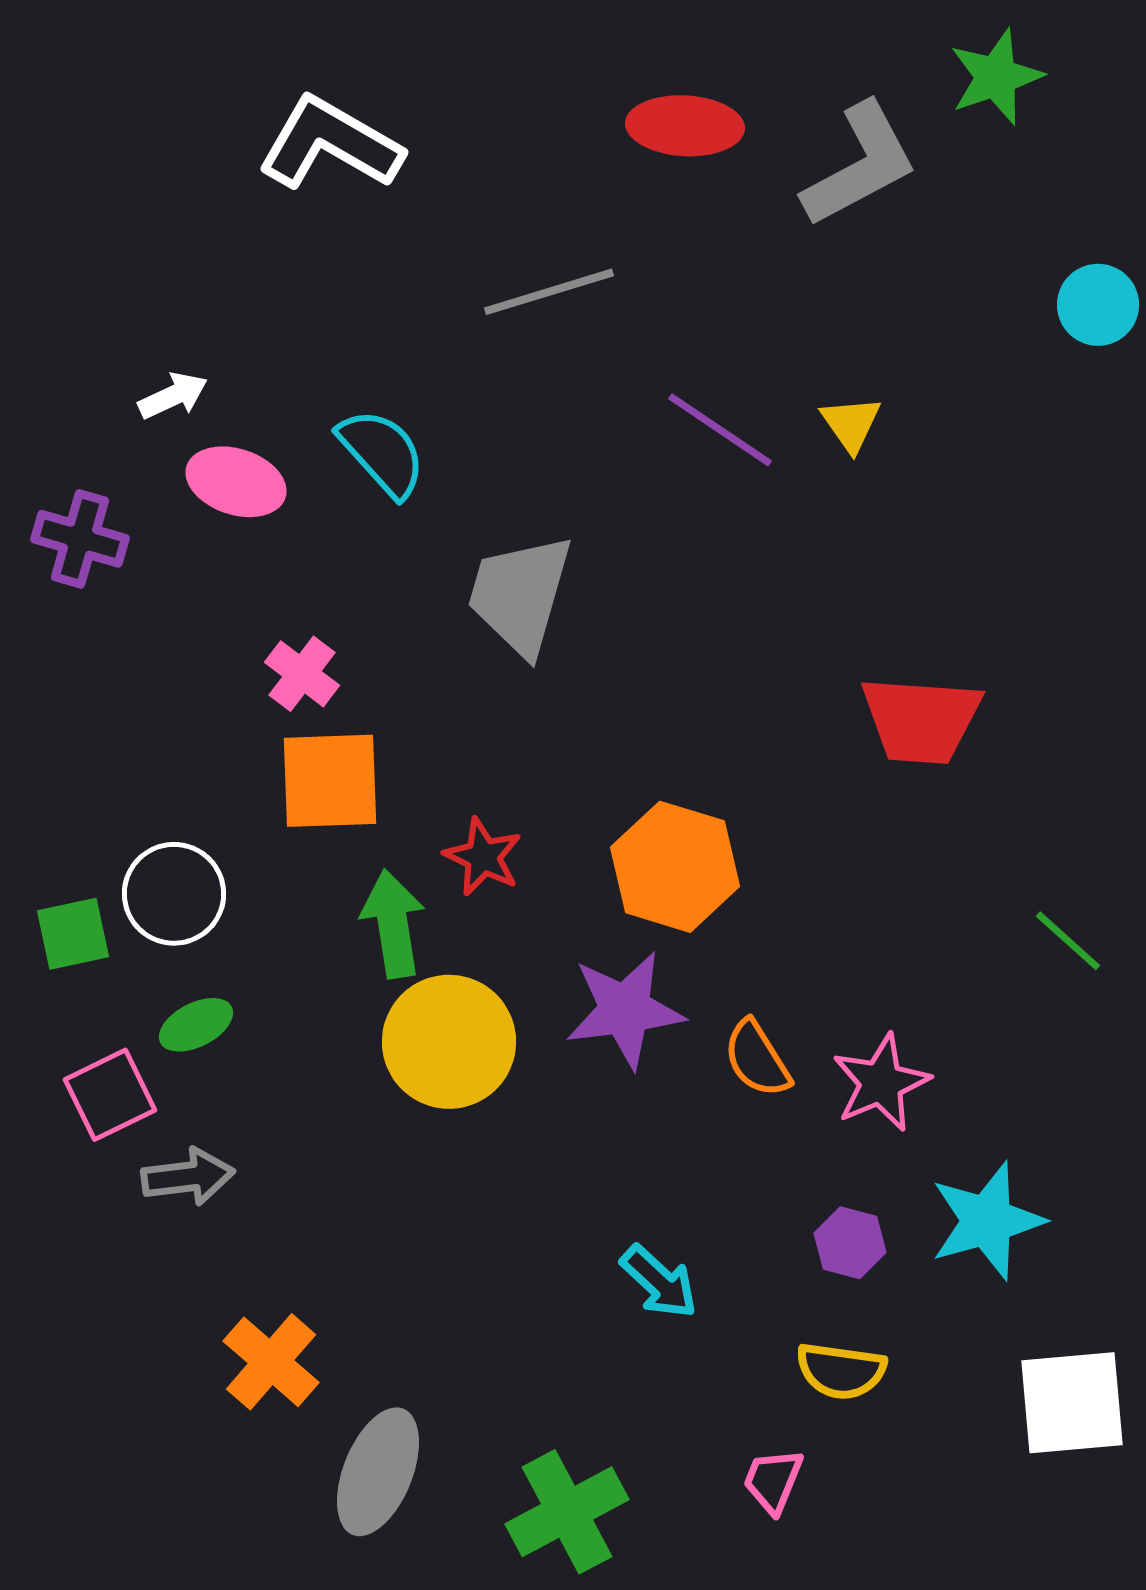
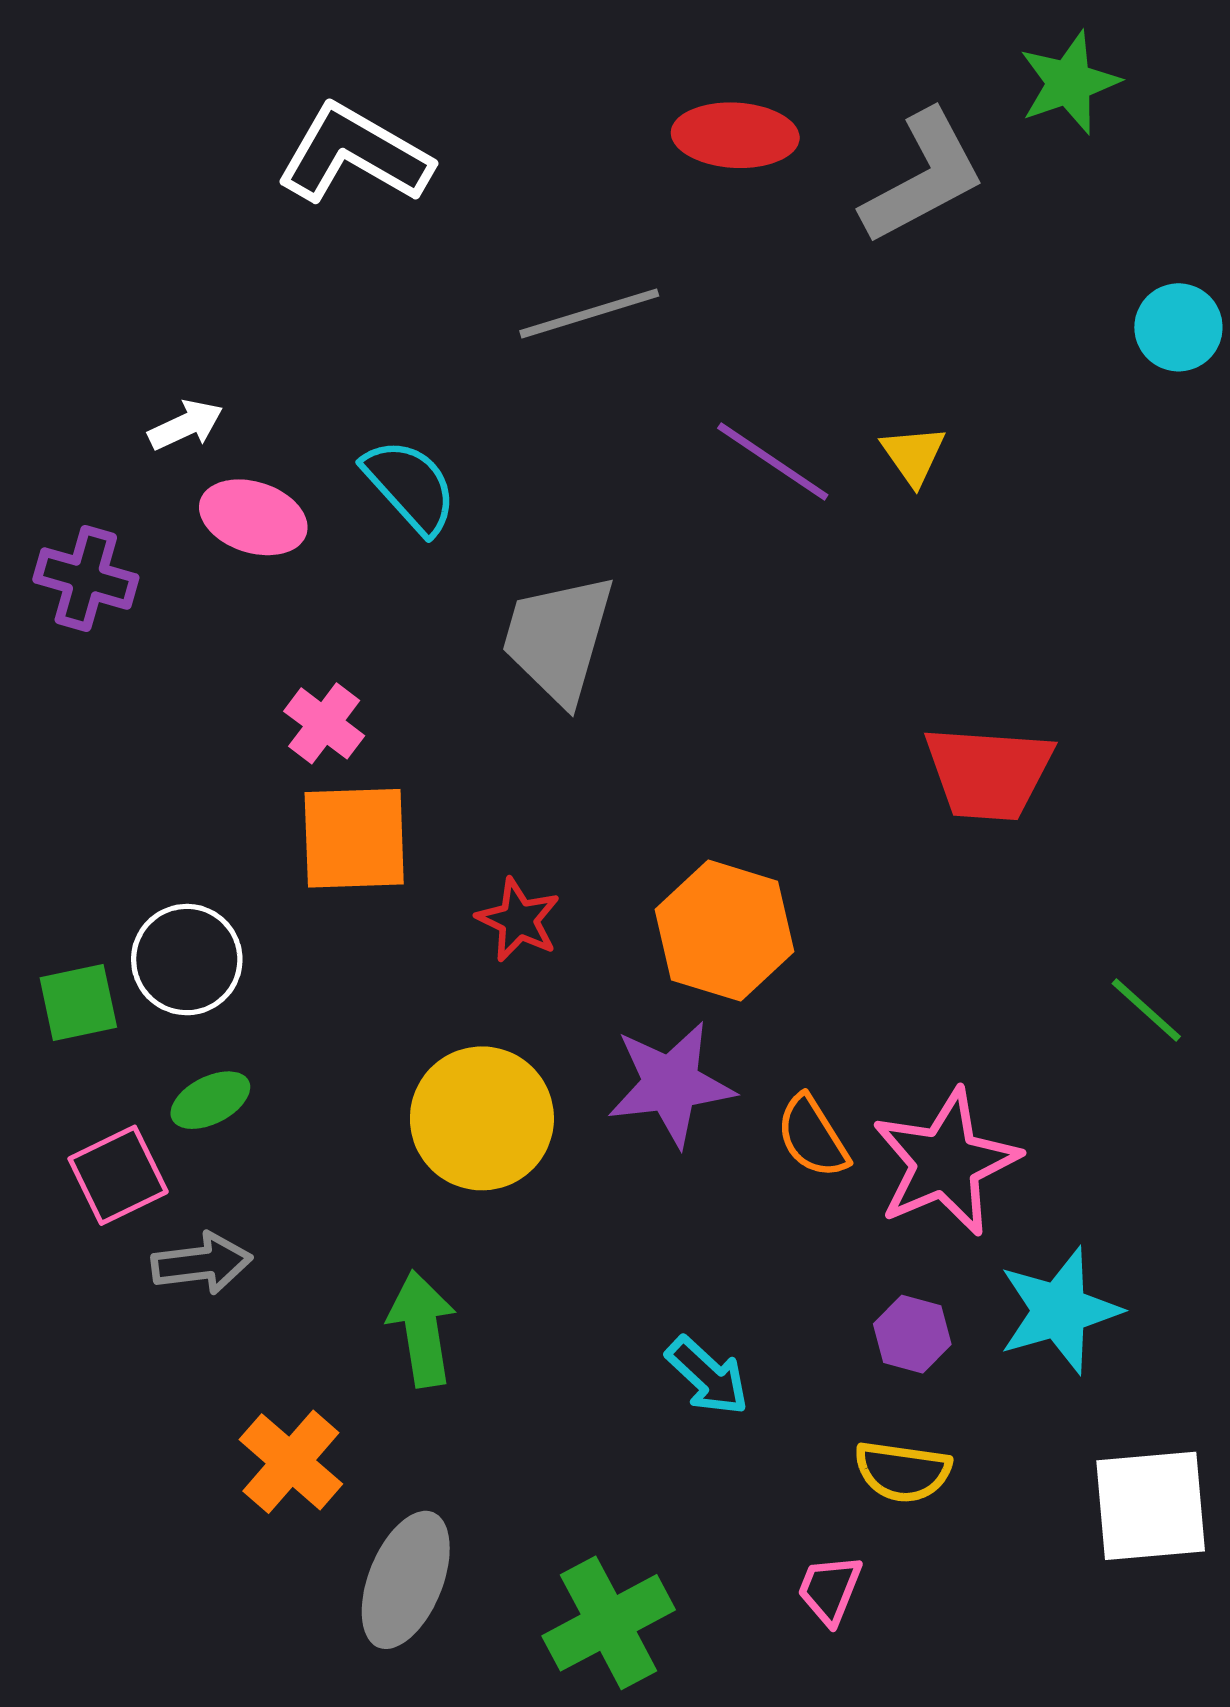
green arrow: (393, 924) -> (422, 1329), moved
pink star: (881, 1083) -> (946, 1162), size x1.4

